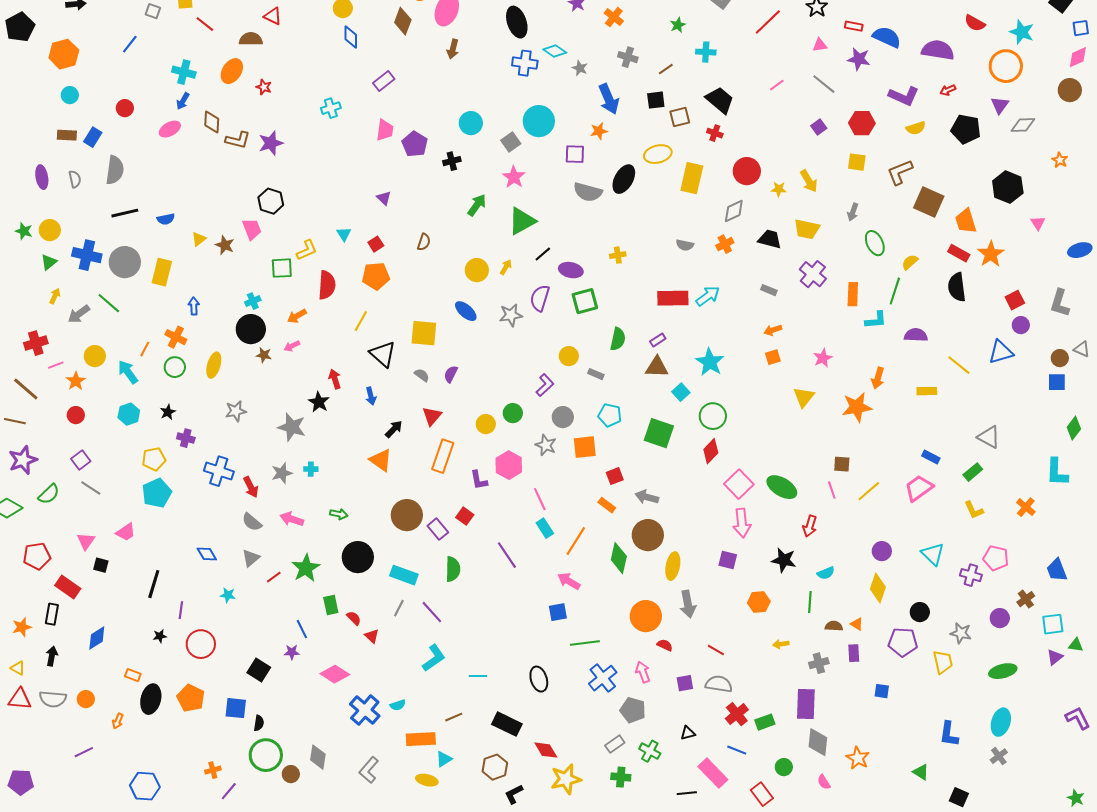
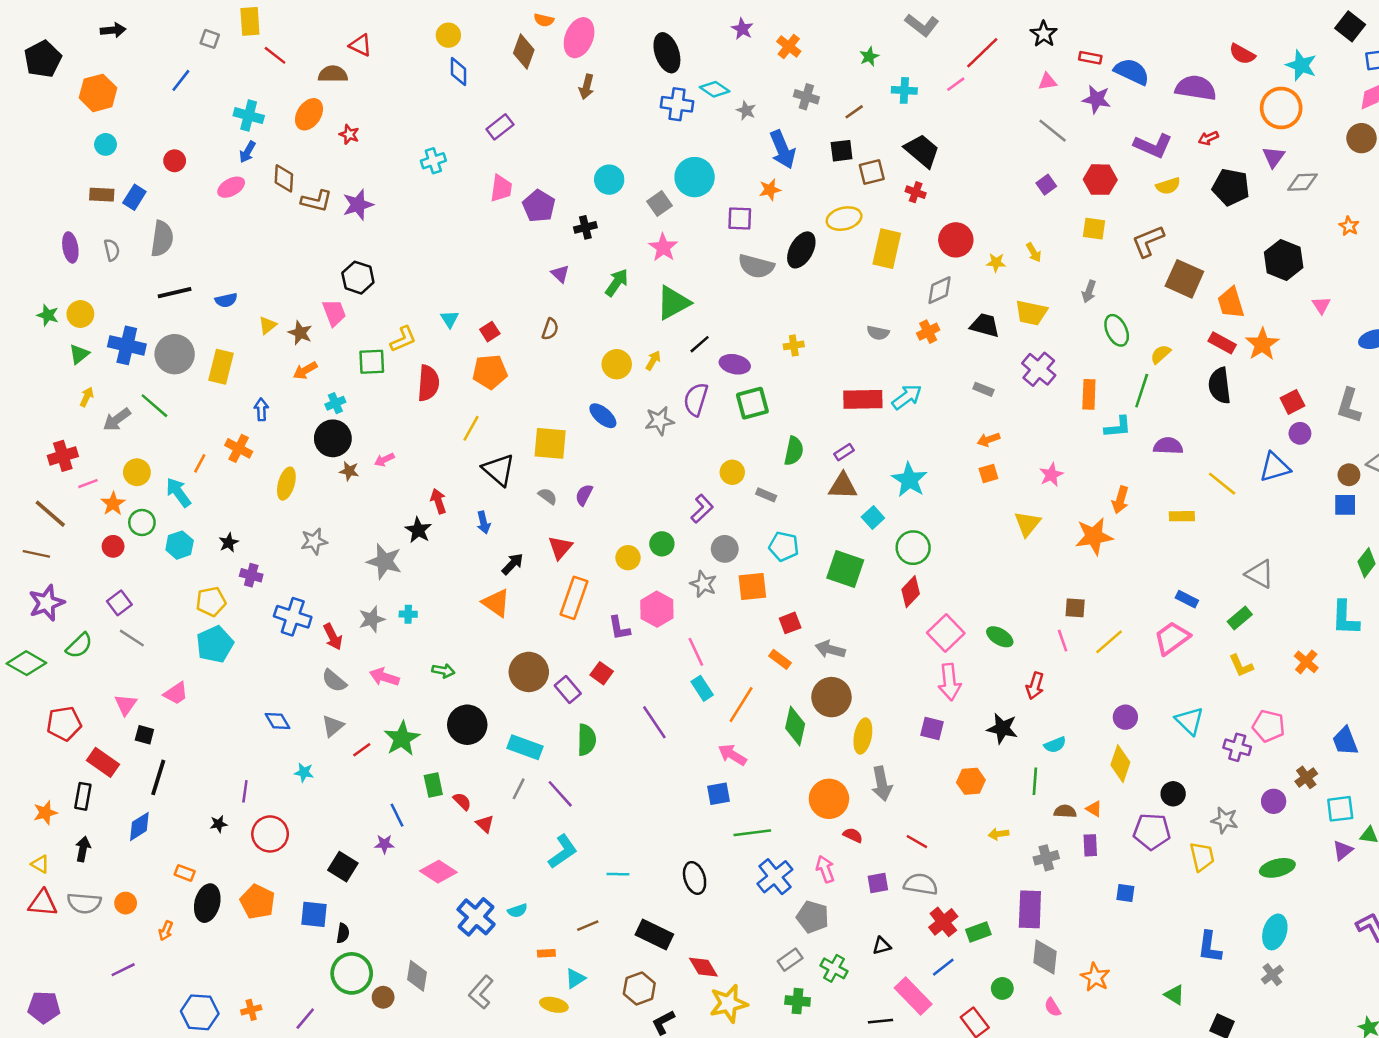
pink line: (777, 85) -> (956, 84), moved
yellow arrow: (809, 181) -> (1034, 252), size x0.7
purple triangle: (384, 198) -> (560, 274), moved
orange arrow: (297, 316) -> (305, 371), moved
green circle: (175, 367) -> (142, 522), moved
green ellipse: (782, 487) -> (1000, 637), size x0.7
black line: (154, 584) -> (158, 777), moved
orange rectangle: (421, 739) -> (546, 953), size x0.5
blue line: (737, 750) -> (943, 967), turned -60
orange cross: (213, 770) -> (251, 1010), moved

